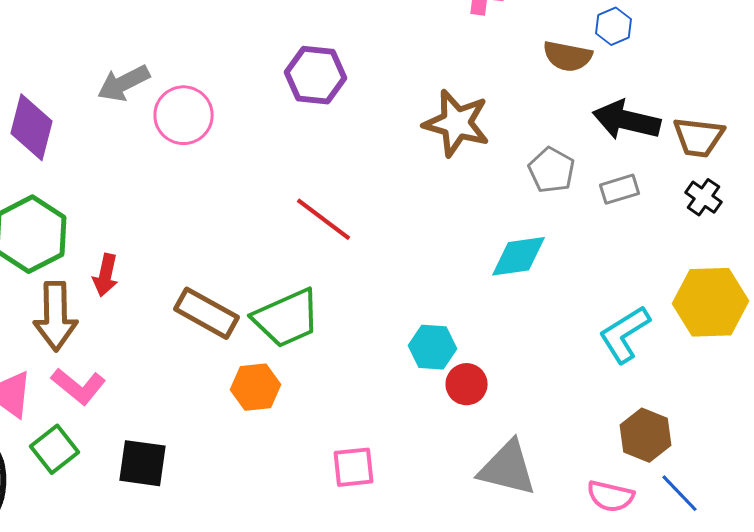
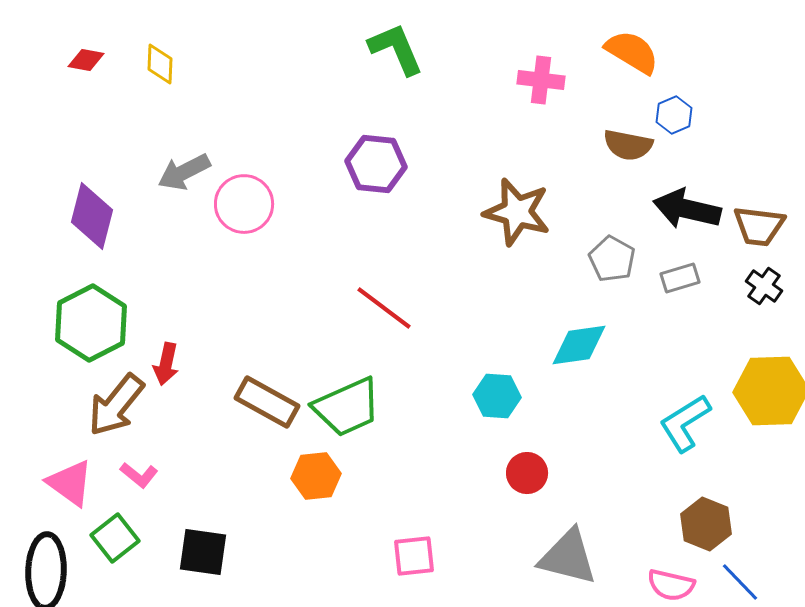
brown arrow: (56, 316) -> (116, 405), turned 40
cyan hexagon: (432, 347) -> (497, 396), moved
pink L-shape: (78, 386) -> (139, 475), size x0.7

